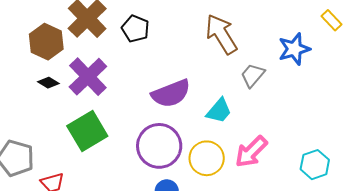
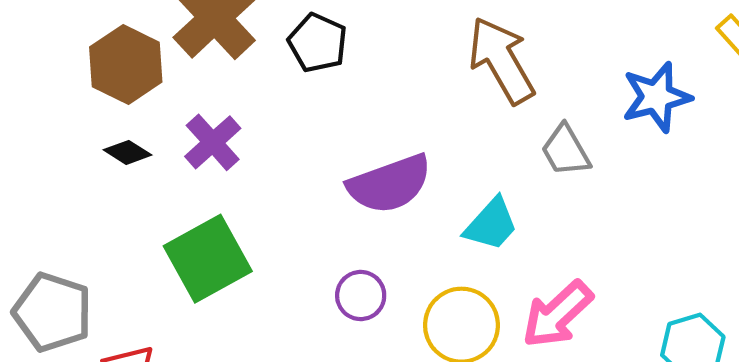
gray trapezoid: (253, 75) -> (566, 150), turned -72
purple cross: (88, 77) -> (213, 142), size x0.7
purple circle: (159, 146) -> (361, 295), size x0.5

